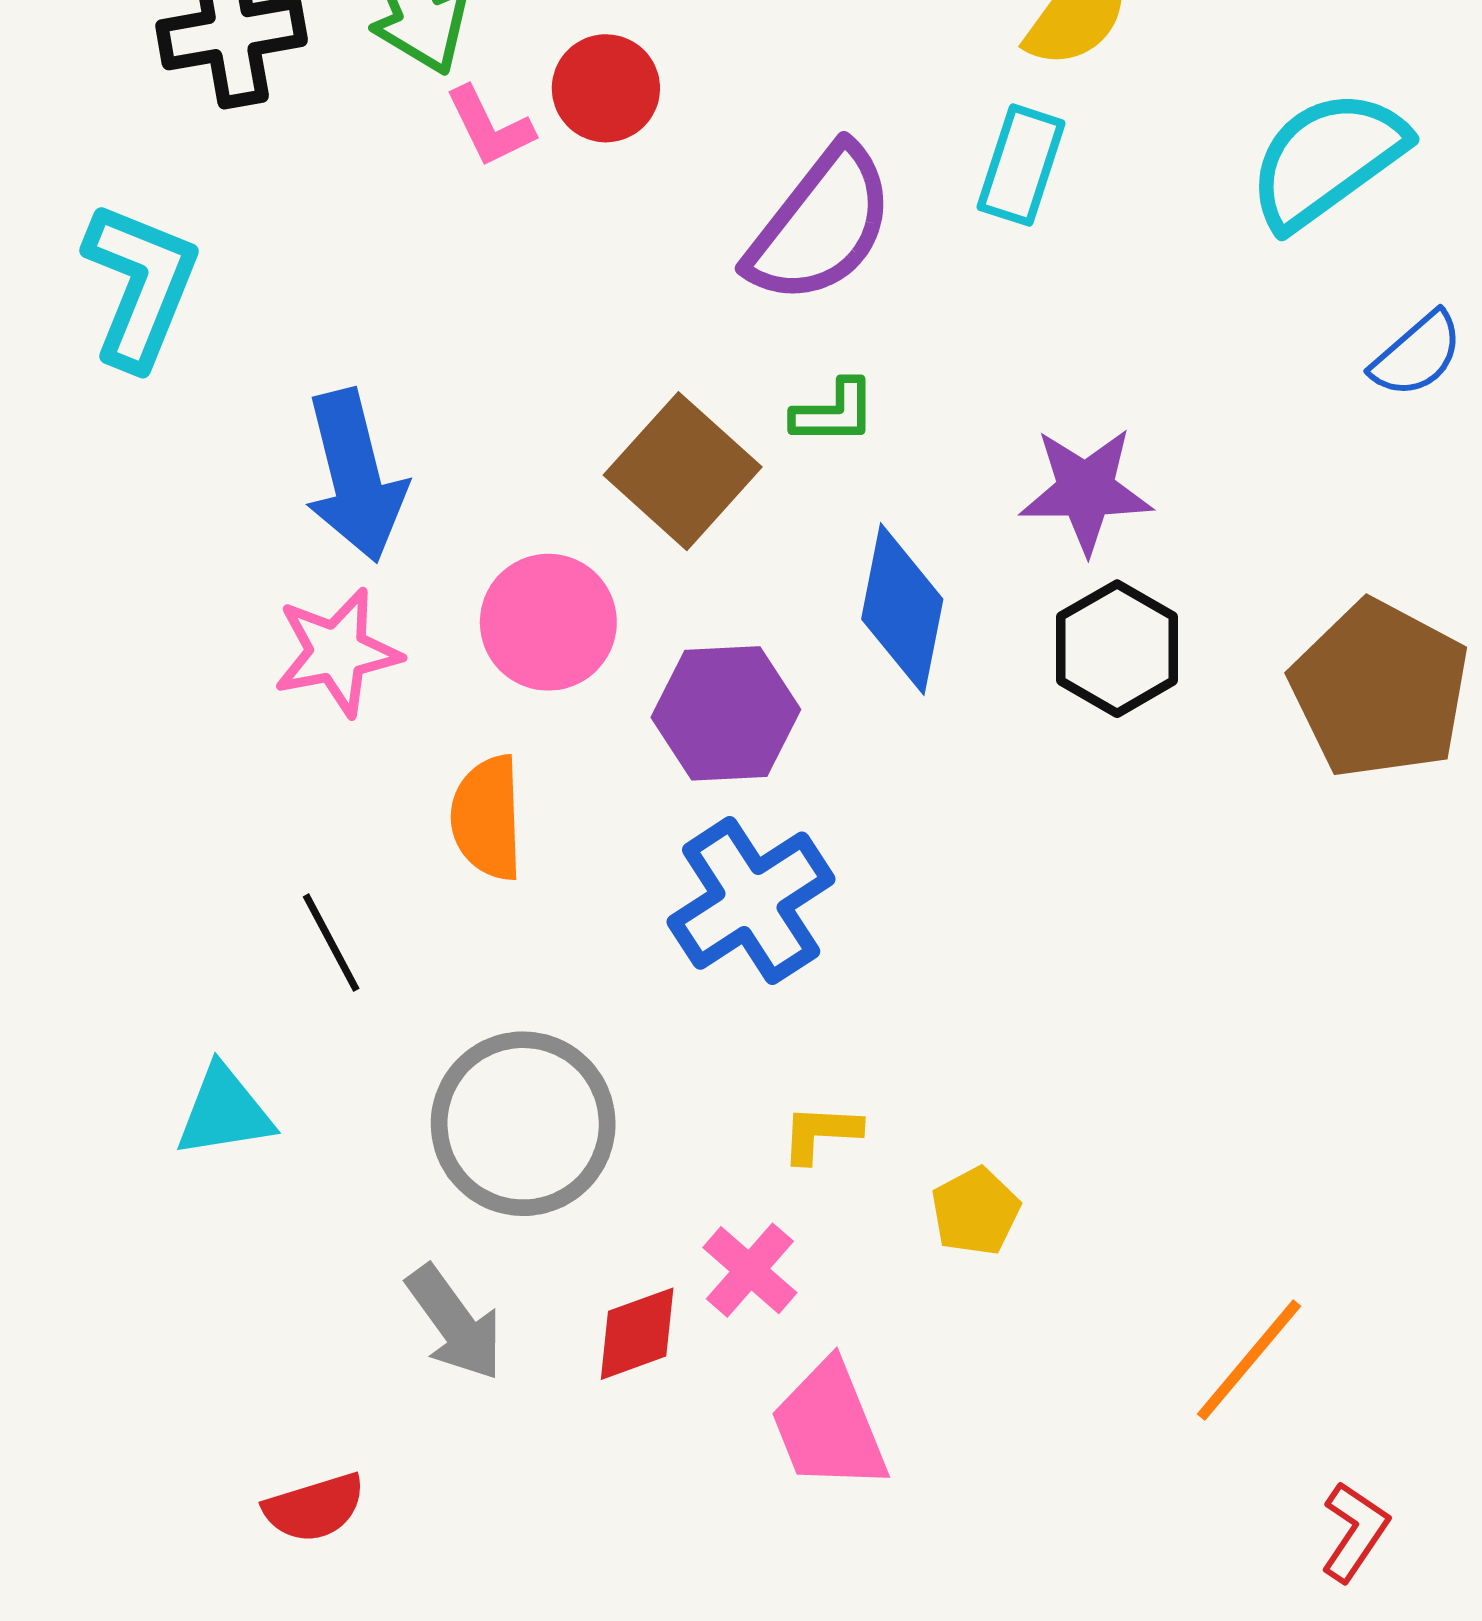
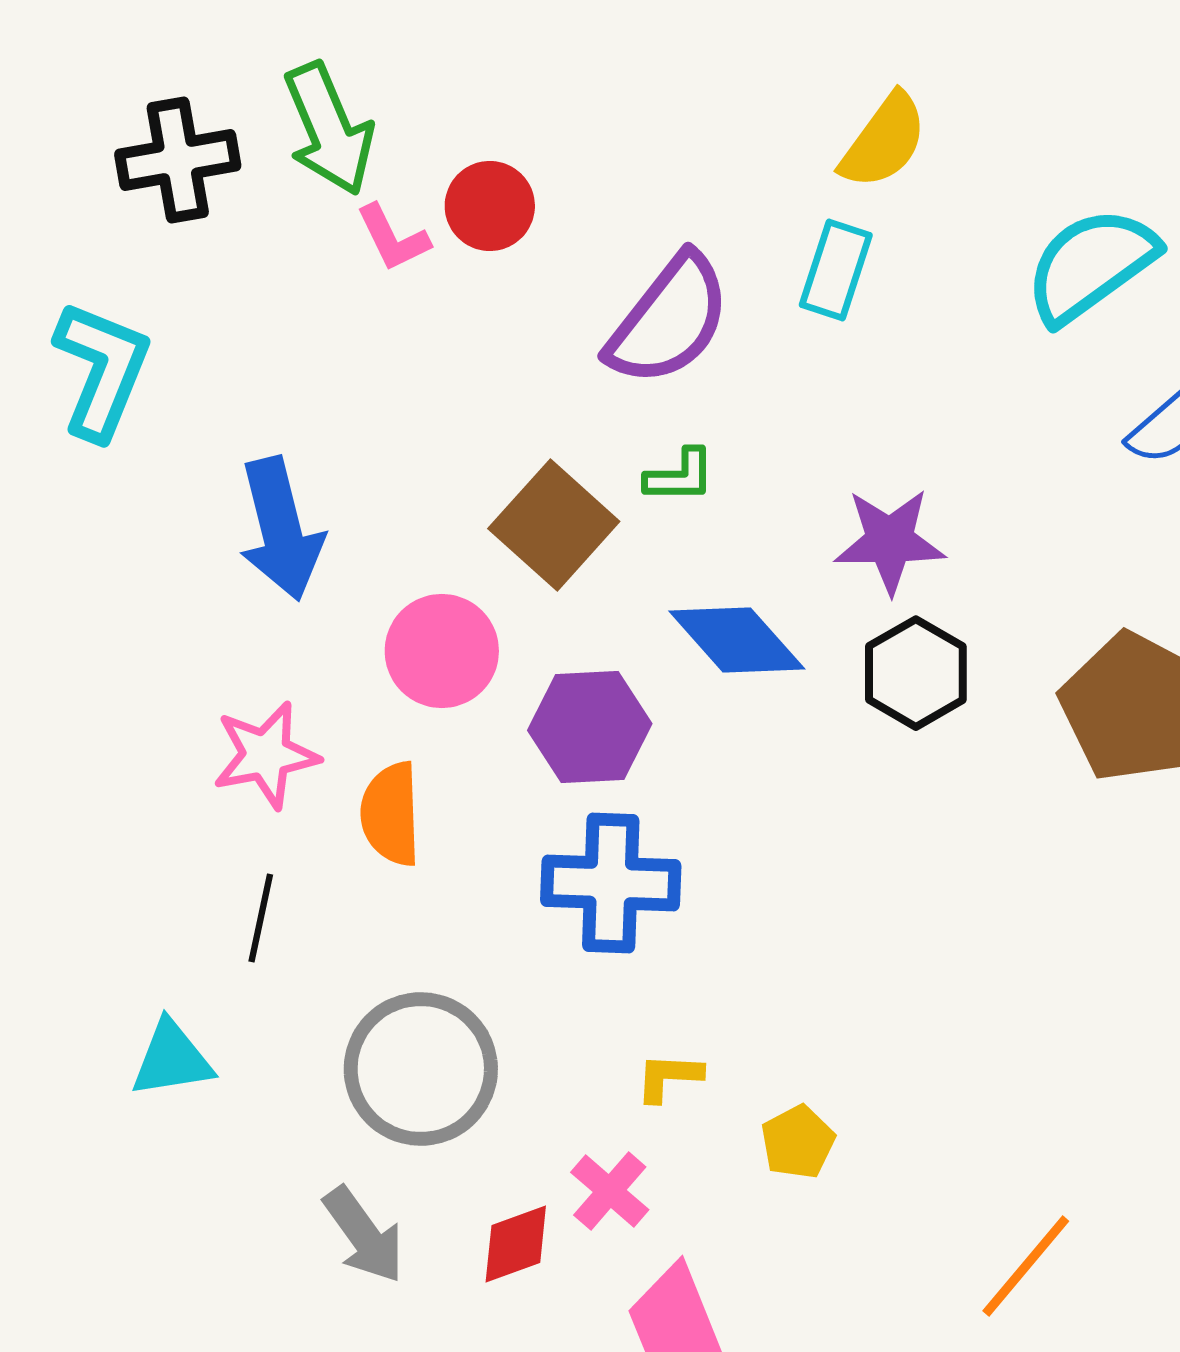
blue diamond: (902, 609) -> (737, 640), turned -53
pink star: (337, 652) -> (266, 755), moved
blue cross: (751, 901) -> (611, 883), turned 35
black line: (331, 943) -> (261, 918), turned 40

